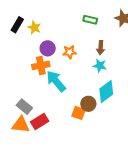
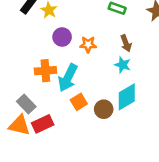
brown arrow: (101, 48) -> (126, 43), turned -32
orange cross: (41, 65) -> (45, 71), moved
cyan arrow: (56, 81) -> (68, 78), turned -120
orange square: (78, 113) -> (79, 102), moved, turned 32

